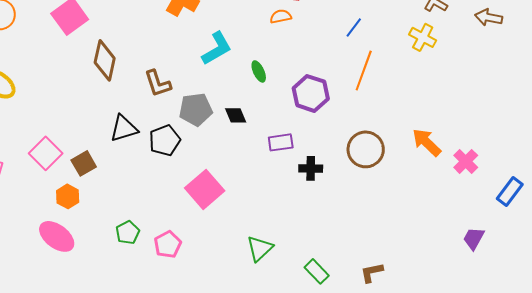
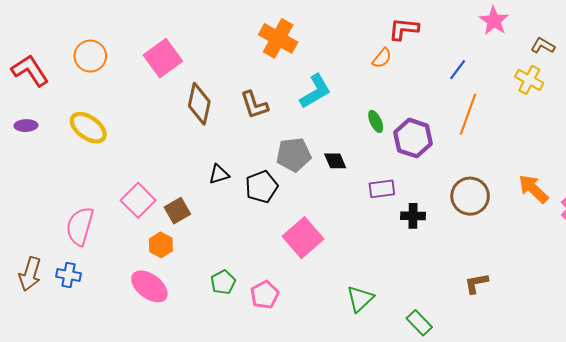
orange semicircle: (281, 16) -> (382, 58), turned 140
green ellipse: (259, 71) -> (376, 121), moved
brown L-shape: (158, 83) -> (254, 105), moved
black triangle: (124, 128) -> (219, 174), size x0.7
brown L-shape: (372, 272) -> (476, 283), moved

